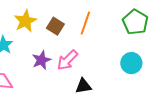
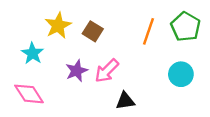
orange line: (85, 23) -> (148, 31), moved

